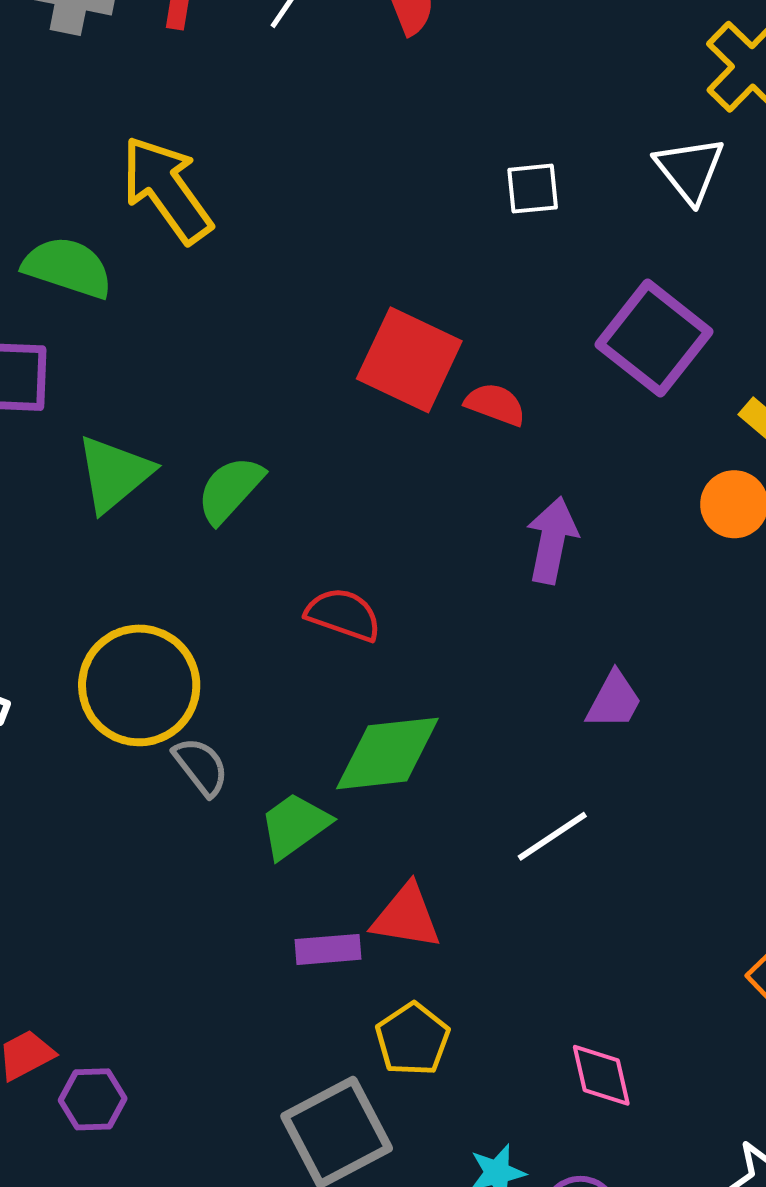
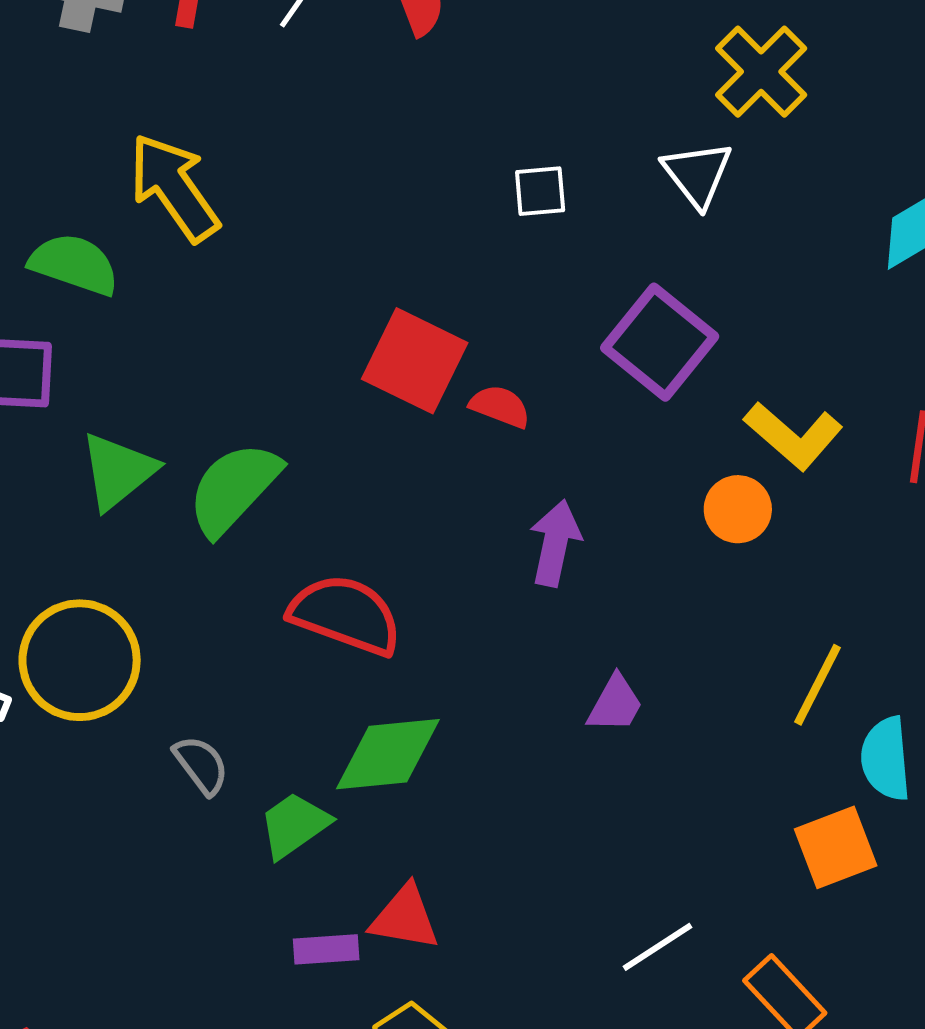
green semicircle: (230, 490) -> (234, 488), size x1.4
red semicircle: (343, 615) -> (346, 615), size x1.5
yellow circle: (139, 685) -> (80, 660), moved
white line: (552, 836) -> (658, 947), moved

